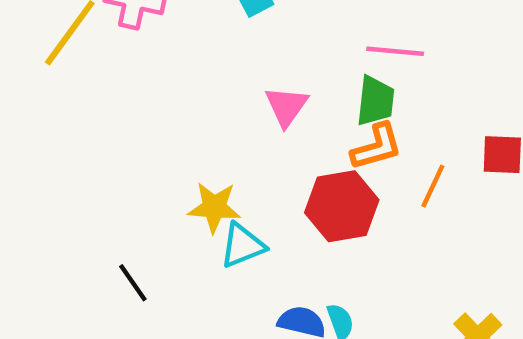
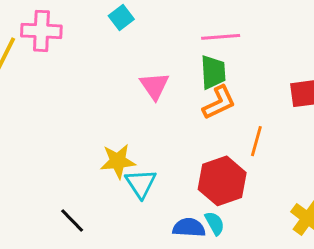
orange line: (433, 186) -> (256, 141), moved
red hexagon: (342, 206) -> (222, 181), moved
cyan triangle: (242, 245) -> (141, 183), turned -32

